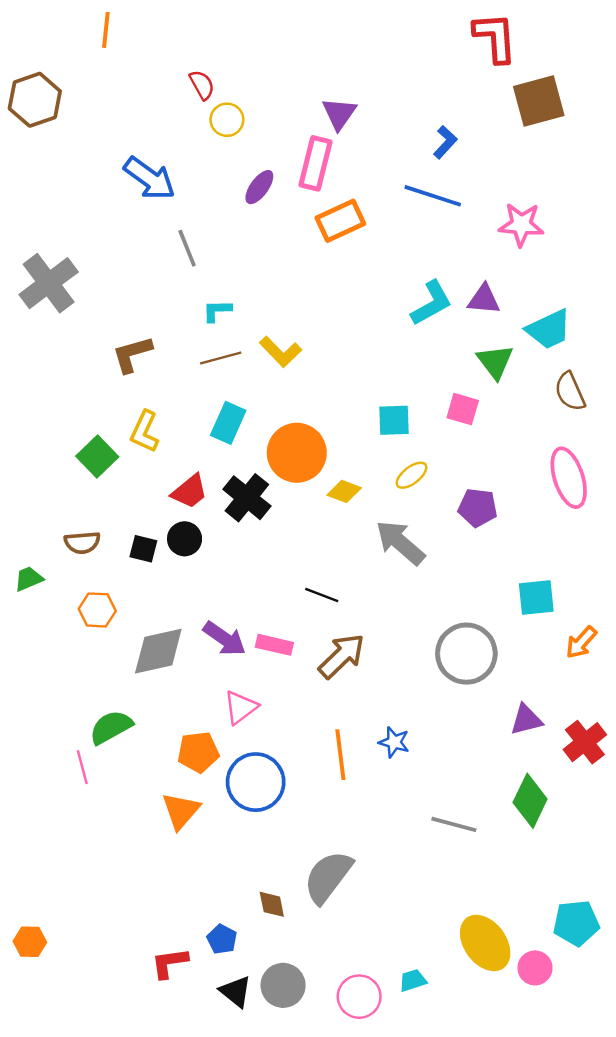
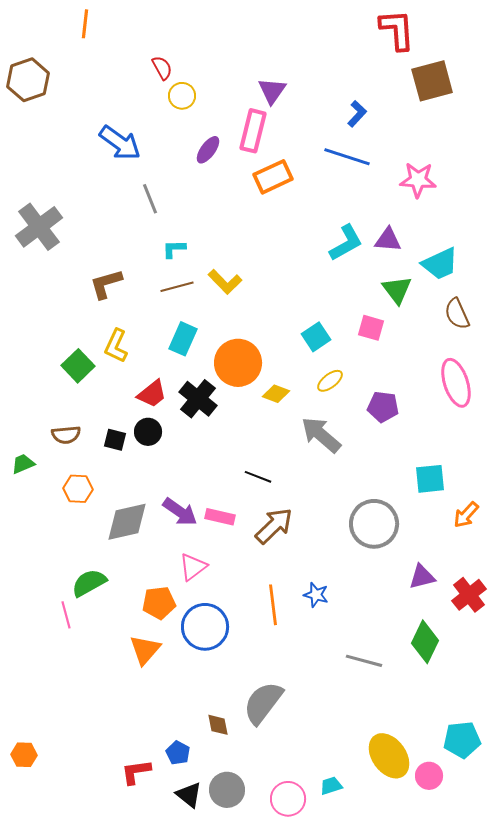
cyan square: (394, 420) -> (316, 337), turned -32

